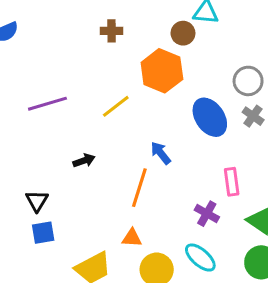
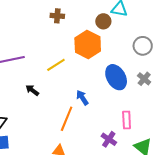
gray circle: (248, 81) -> (143, 46), moved
black arrow: (84, 161) -> (32, 90), moved, turned -128

